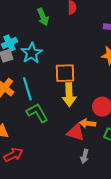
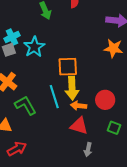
cyan line: (27, 89) -> (54, 97), moved
green L-shape: (37, 113) -> (25, 105), moved
orange arrow: (88, 123) -> (79, 106), moved

